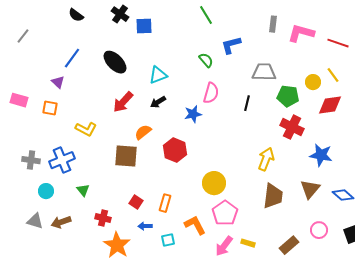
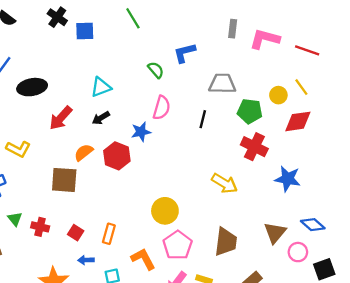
green line: (206, 15) -> (133, 18), moved
black ellipse: (115, 62) -> (32, 87), moved, turned -55
red hexagon: (175, 150) -> (117, 156), moved
yellow arrow: (266, 159) -> (225, 183), turned 100
brown triangle: (310, 189) -> (275, 233), moved
brown trapezoid: (273, 196) -> (226, 242), moved
red cross: (103, 218) -> (40, 227), moved
pink circle: (319, 230) -> (298, 252), moved

